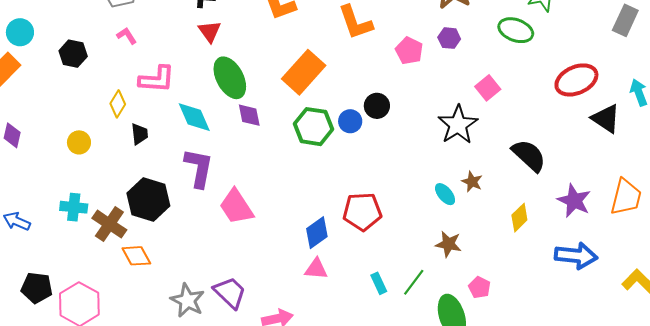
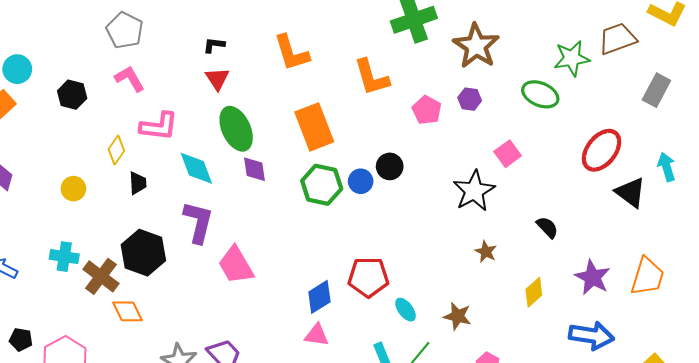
pink L-shape: (127, 36) -> (130, 79), size x1.4
orange rectangle: (304, 72) -> (314, 127), turned -66
red ellipse: (576, 80) -> (602, 150), turned -30
black semicircle: (529, 155) -> (547, 227), size x0.6
cyan ellipse: (445, 194) -> (405, 310), moved
black pentagon: (37, 288) -> (21, 340), size x0.7

